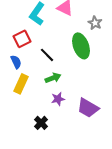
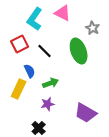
black line: (47, 55) -> (45, 51), moved
blue semicircle: (16, 62) -> (30, 71), moved
purple star: (58, 99) -> (48, 104), moved

